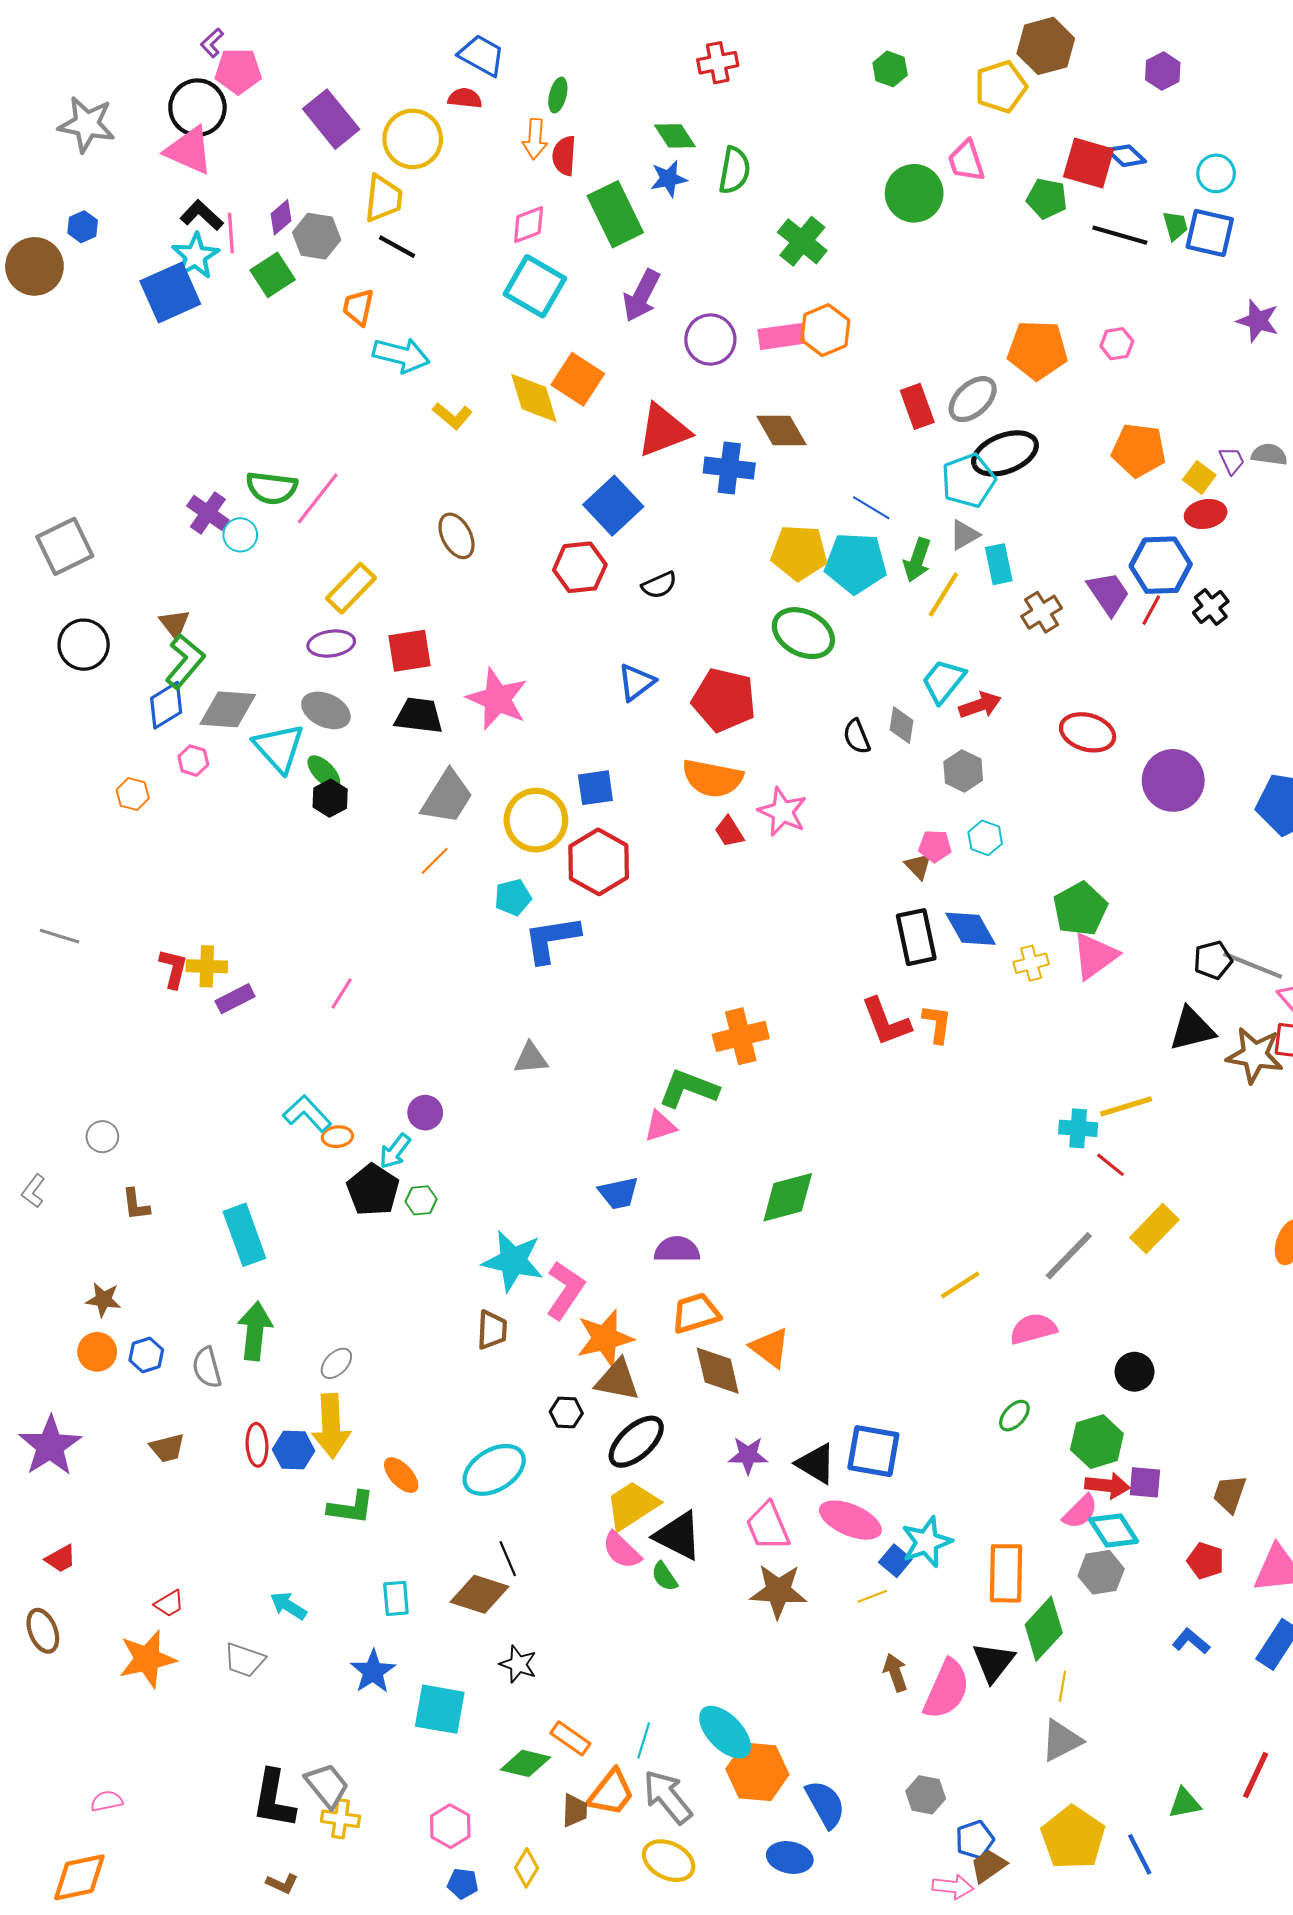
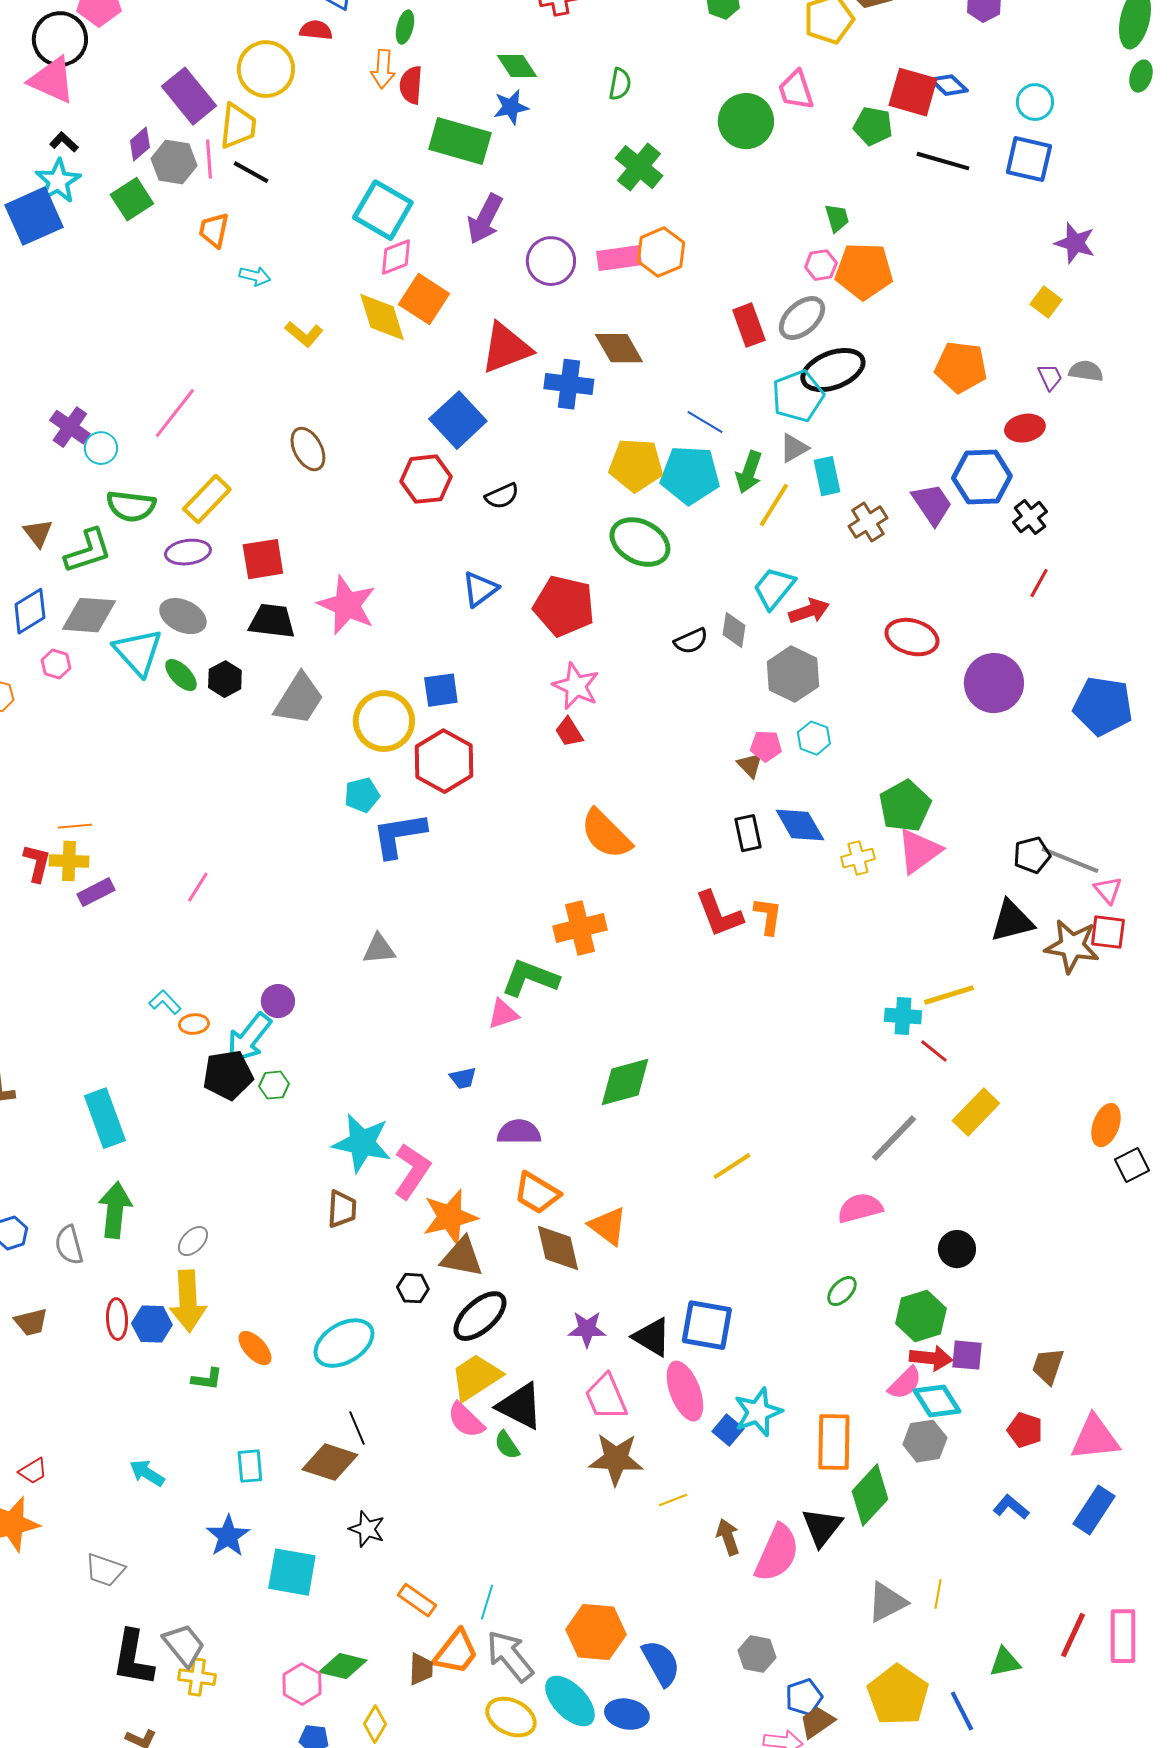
purple rectangle: (331, 119) -> (189, 96), moved
green semicircle: (734, 170) -> (620, 84), moved, size x0.7
green rectangle: (615, 214) -> (460, 141), turned -48
black L-shape: (202, 215) -> (64, 142), size x0.7
pink diamond: (529, 225) -> (396, 257), moved
green trapezoid: (1175, 226) -> (837, 218), moved
pink line: (231, 233) -> (209, 159), moved
pink hexagon: (1117, 344) -> (821, 265), moved
cyan arrow: (401, 355) -> (255, 276), size x0.6
yellow square: (1199, 477) -> (1046, 302), moved
green semicircle: (272, 488) -> (131, 506), moved
red line: (1151, 610) -> (1039, 583), moved
green L-shape: (185, 661) -> (88, 551), moved, turned 32
black semicircle: (857, 737) -> (691, 641), turned -92
gray hexagon: (963, 771) -> (793, 674), size x1.4
orange semicircle: (712, 778) -> (606, 834), moved, turned 34
black hexagon: (330, 798) -> (225, 679), moved
pink star: (782, 812) -> (576, 686), moved
orange line: (435, 861) -> (75, 826), moved, turned 40
black rectangle: (916, 937) -> (748, 833), size x0.7
cyan L-shape: (307, 1114) -> (165, 1002), size x0.7
cyan arrow: (395, 1151) -> (249, 1038), size x1.5
black pentagon: (373, 1190) -> (228, 1075), turned 30
blue trapezoid: (618, 1193) -> (463, 1078), size x0.7
yellow line: (960, 1285) -> (732, 1166), moved
orange trapezoid: (696, 1313) -> (537, 1193), turned -132
green L-shape: (351, 1508) -> (207, 1379), size x0.7
pink ellipse: (850, 1520) -> (685, 1391), turned 46
yellow line: (872, 1596) -> (673, 1500), moved
gray trapezoid: (244, 1660) -> (105, 1570), moved
yellow line: (1062, 1686) -> (938, 1594), moved
cyan ellipse: (725, 1732) -> (570, 1701), moved
green diamond: (525, 1763) -> (343, 1666), moved

